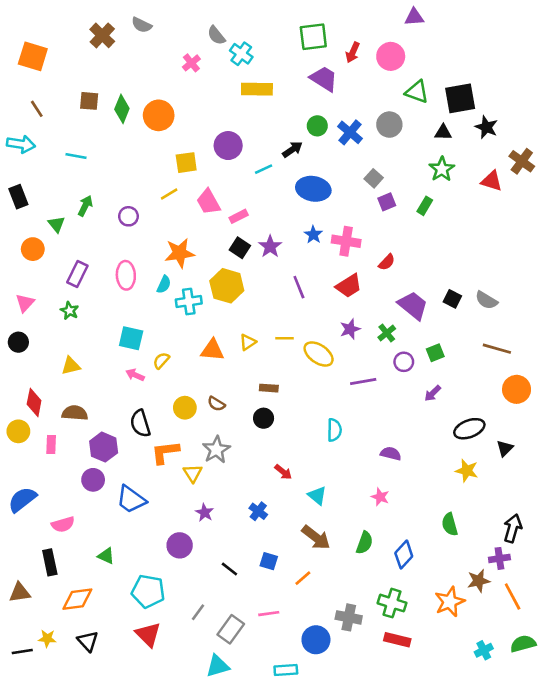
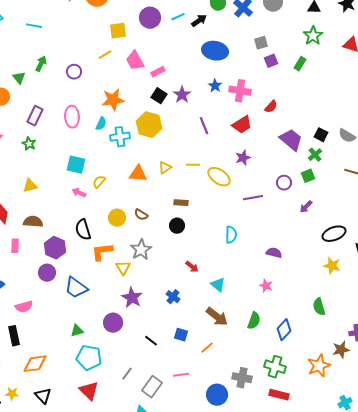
cyan line: (264, 169) -> (178, 17), moved
gray square: (374, 178) -> (261, 43), turned 32
green cross: (387, 333) -> (315, 155), moved
purple star: (205, 513) -> (132, 298), size x1.5
green triangle: (106, 556) -> (77, 331), moved, turned -40

